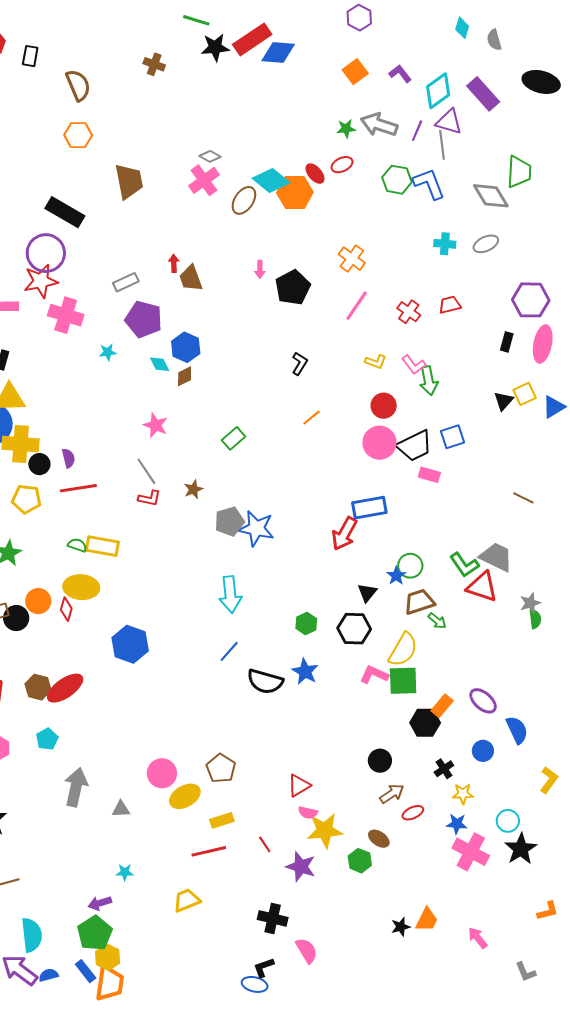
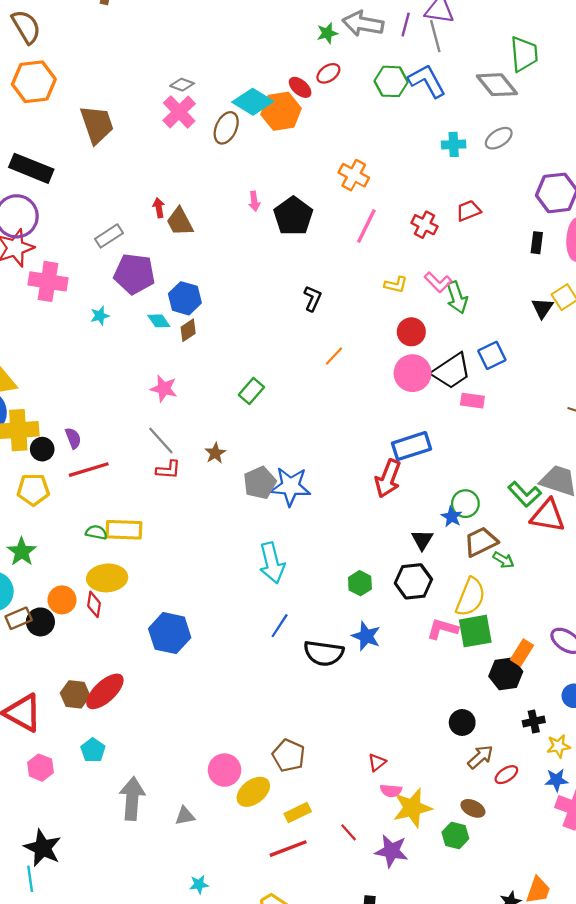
orange hexagon: (78, 135) -> (34, 82), size x1.4
black cross: (444, 769) -> (534, 722), turned 30
red triangle: (299, 786) -> (377, 762), size x0.7

